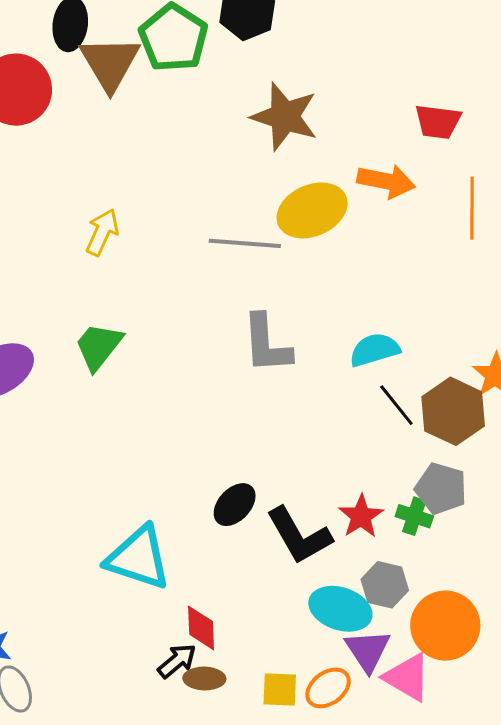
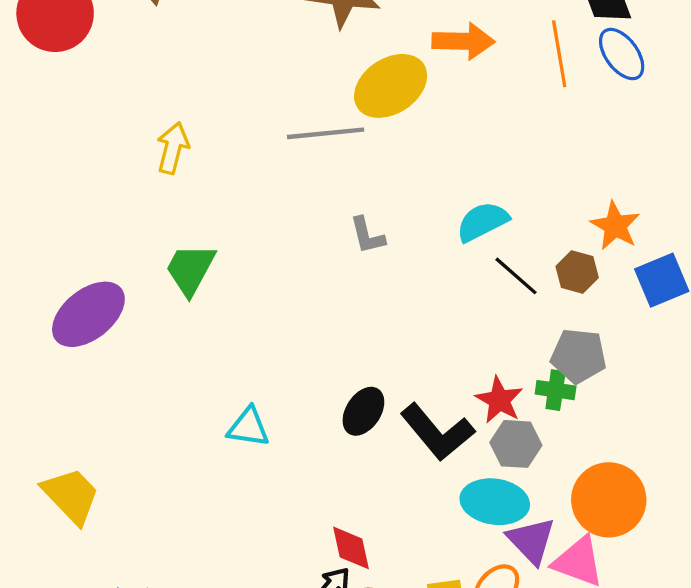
gray L-shape: (267, 344) -> (367, 235), size x0.6
brown hexagon: (453, 411) -> (577, 272), size x0.6
cyan triangle: (138, 558) -> (248, 427), moved, size x0.6
gray hexagon: (385, 585) -> (516, 444), moved

